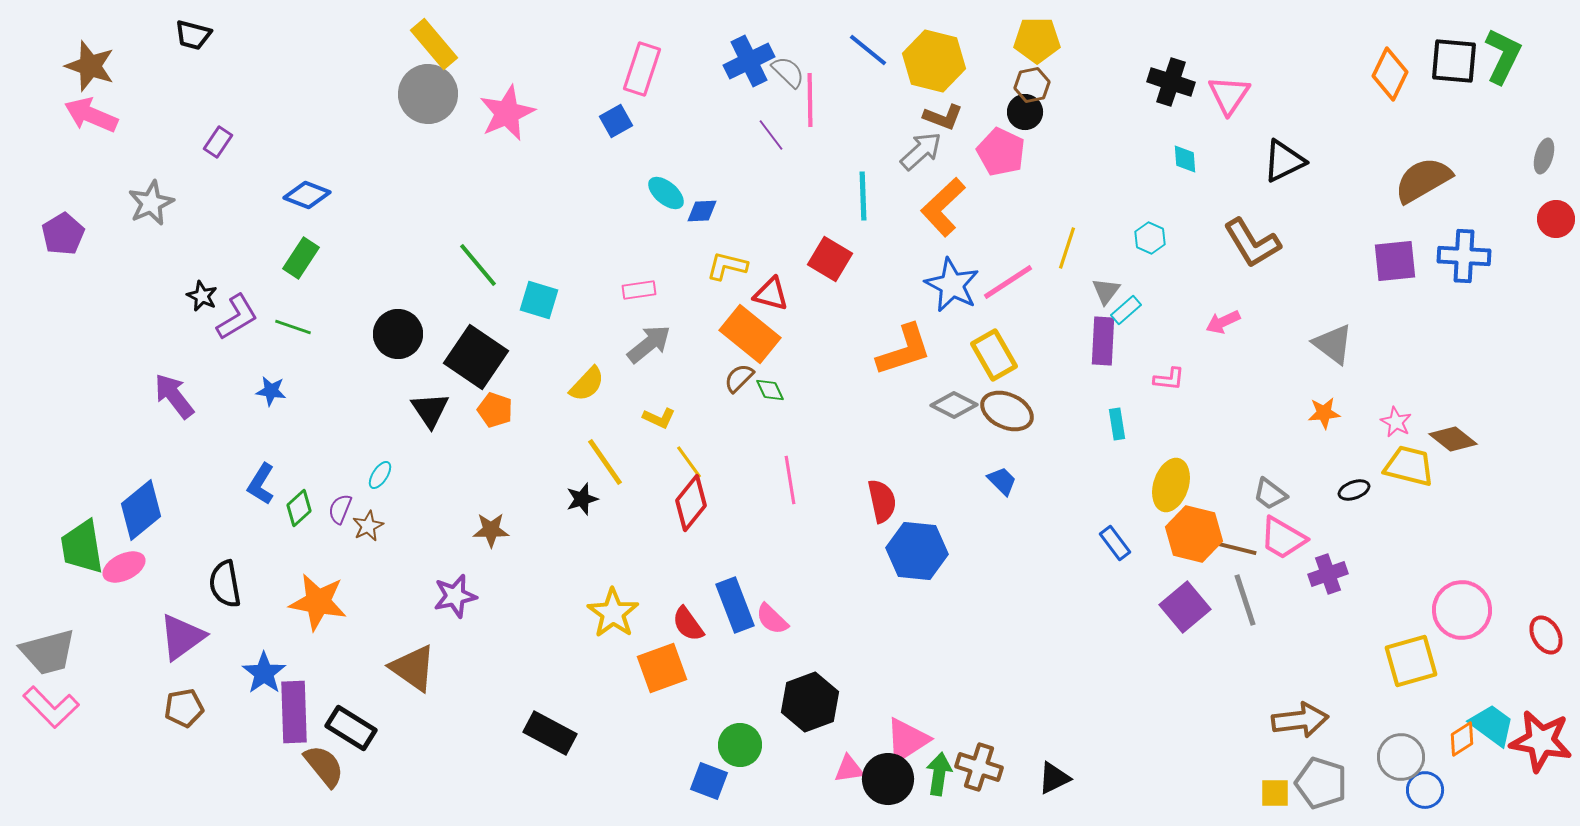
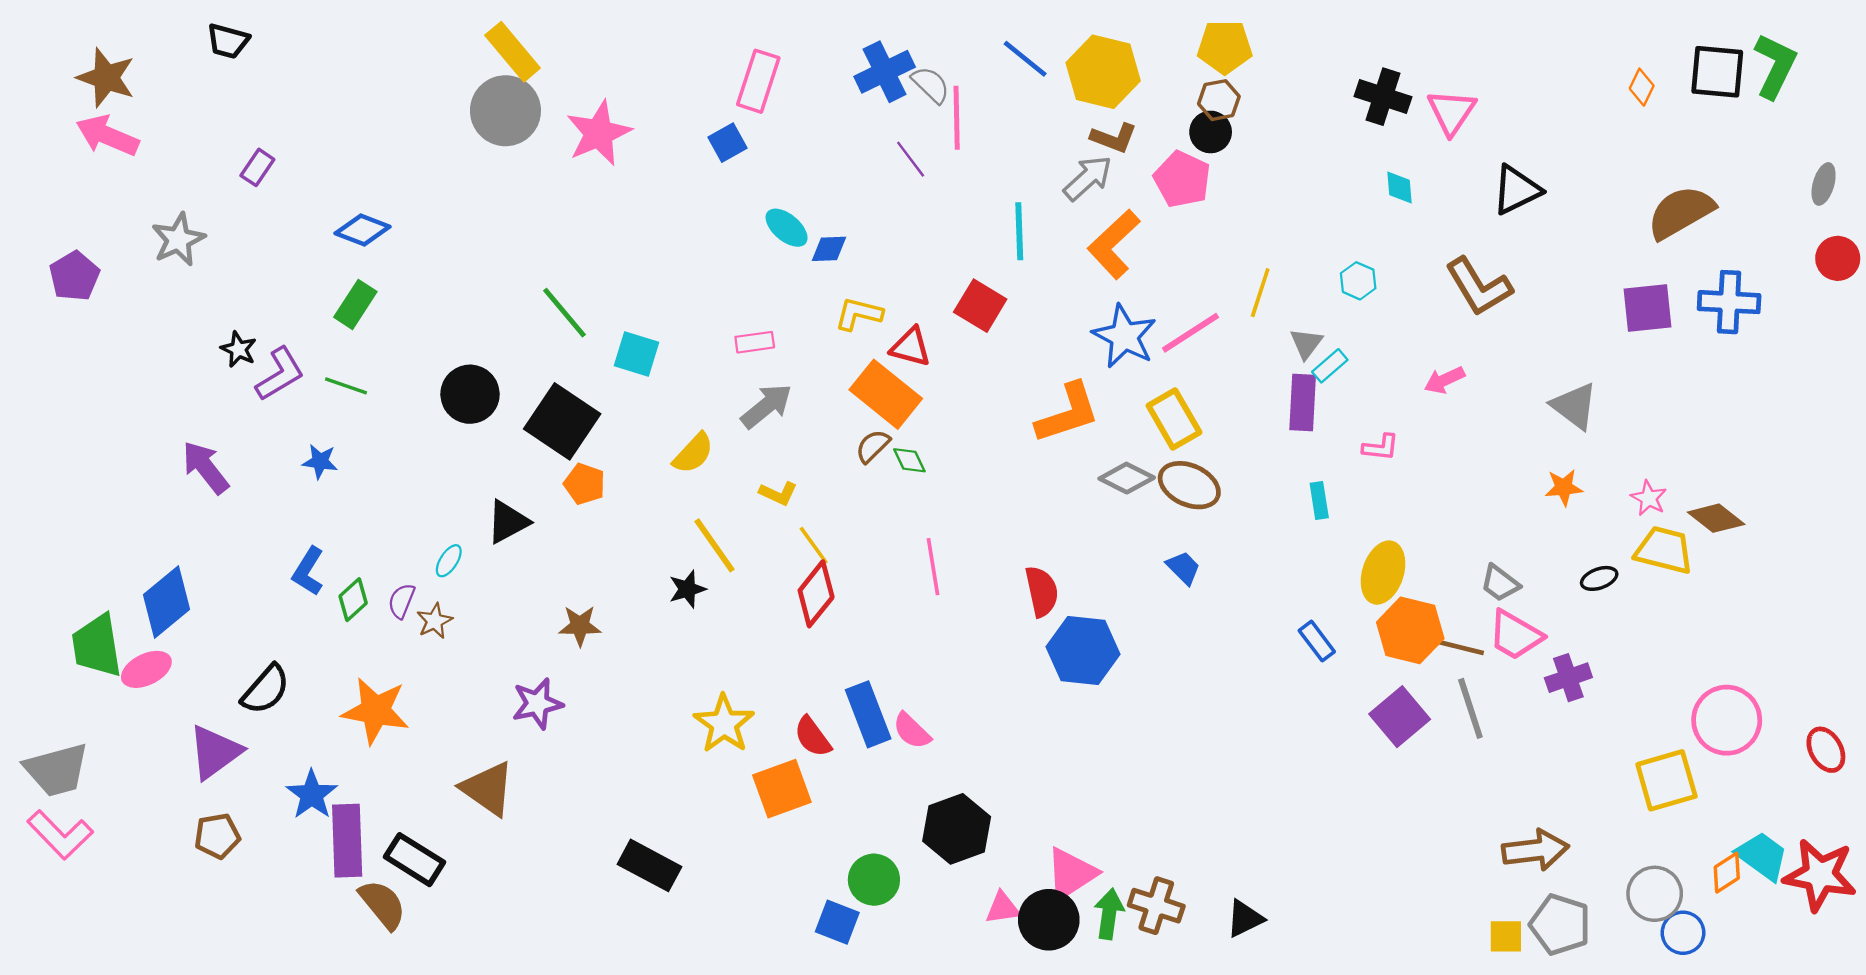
orange diamond: (1390, 74) -> (1642, 87), size x0.6
black triangle: (430, 410) -> (508, 522), moved, turned 36
black semicircle: (225, 584) -> (266, 689), turned -129

